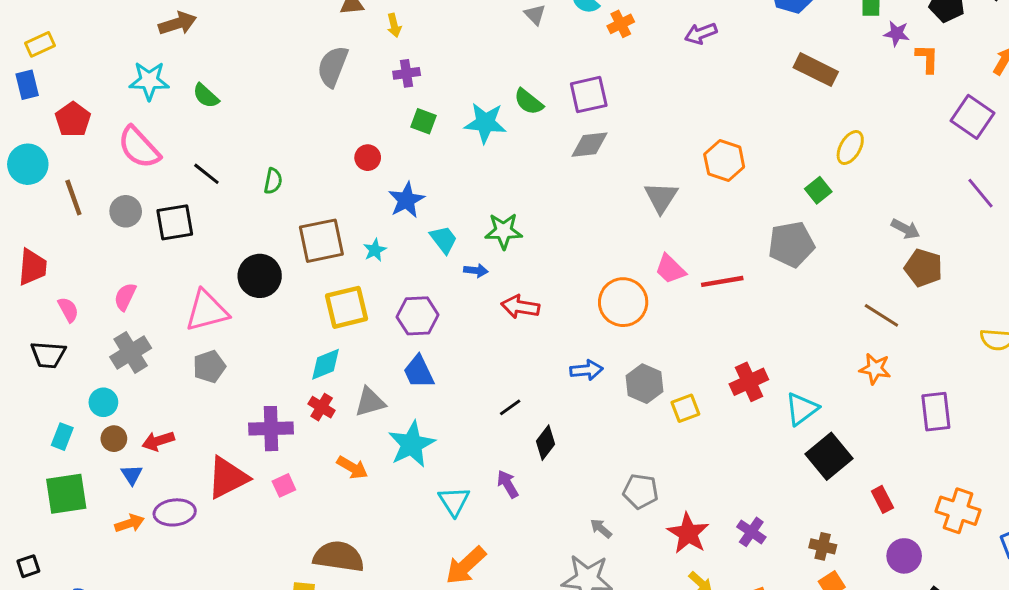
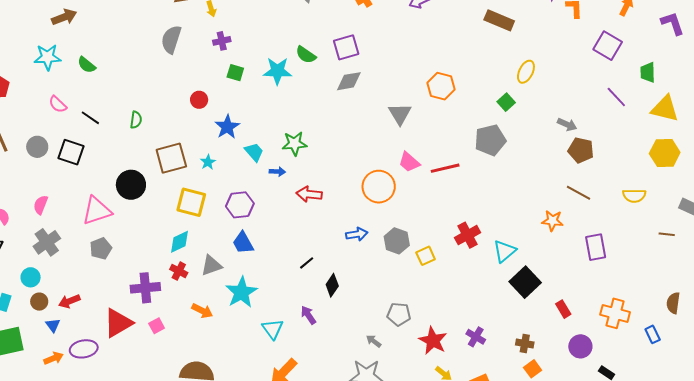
pink semicircle: (139, 147) -> (58, 104), moved, size x0.6
black square: (175, 222) -> (71, 152), turned 32
yellow square: (346, 307) -> (191, 202), turned 32
brown line: (881, 315) -> (579, 193), moved

